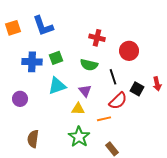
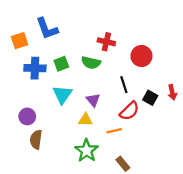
orange square: (13, 28) -> (20, 41), moved
green semicircle: (89, 65) -> (91, 63), moved
cyan triangle: (57, 86) -> (62, 94), turned -36
purple circle: (20, 99) -> (27, 116), moved
brown semicircle: (33, 139) -> (36, 140), moved

